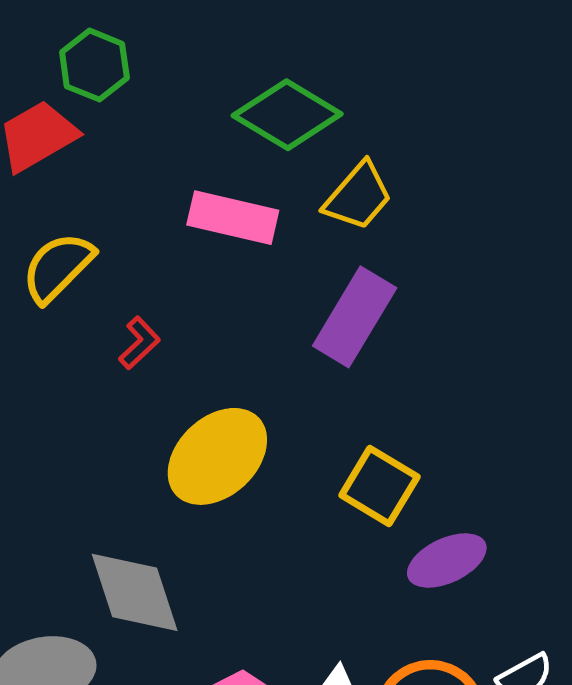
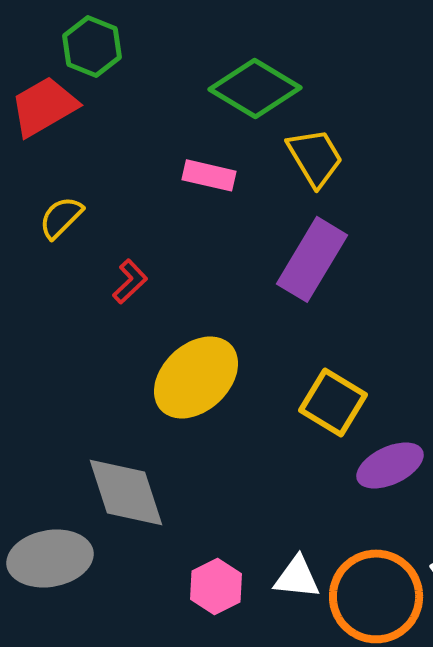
yellow trapezoid: (358, 196) -> (315, 157), turned -72
pink rectangle: (233, 218) -> (209, 175), size x0.7
yellow semicircle: (58, 267) -> (61, 217), size x0.7

